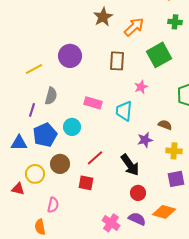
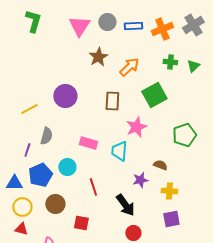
pink star: (141, 87) -> (136, 127), size x1.5
red line: (95, 158) -> (93, 187), moved, turned -66
yellow circle: (35, 174) -> (22, 207), moved
red triangle: (18, 189) -> (21, 229), moved

